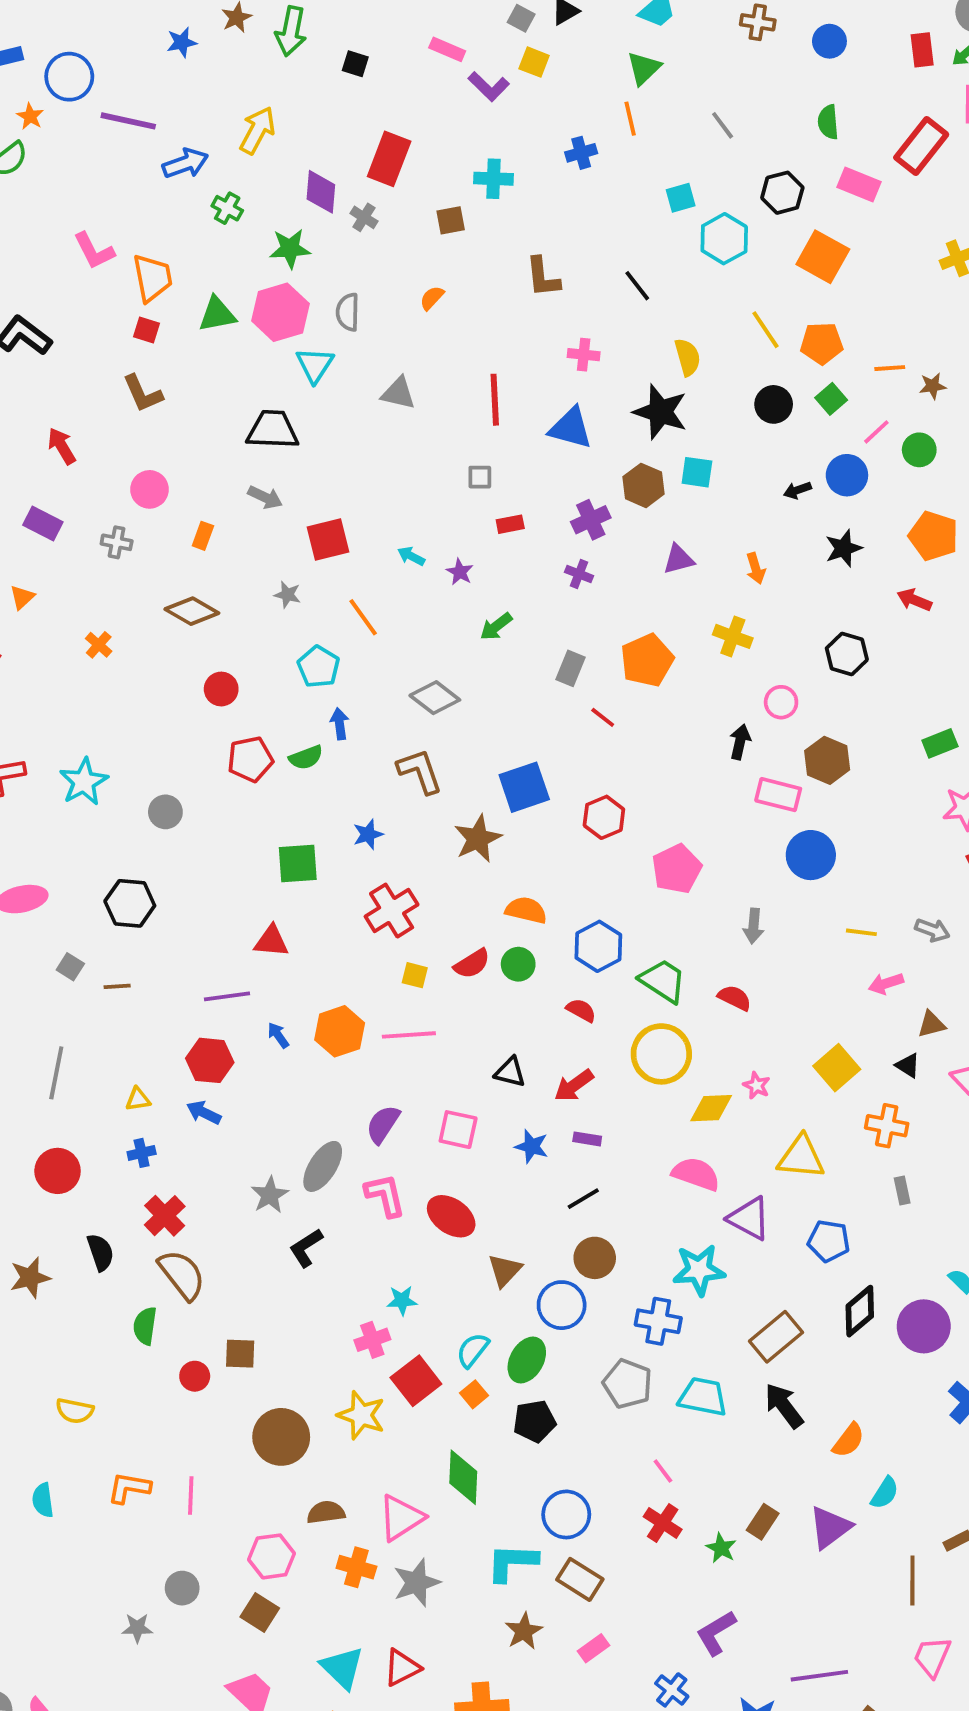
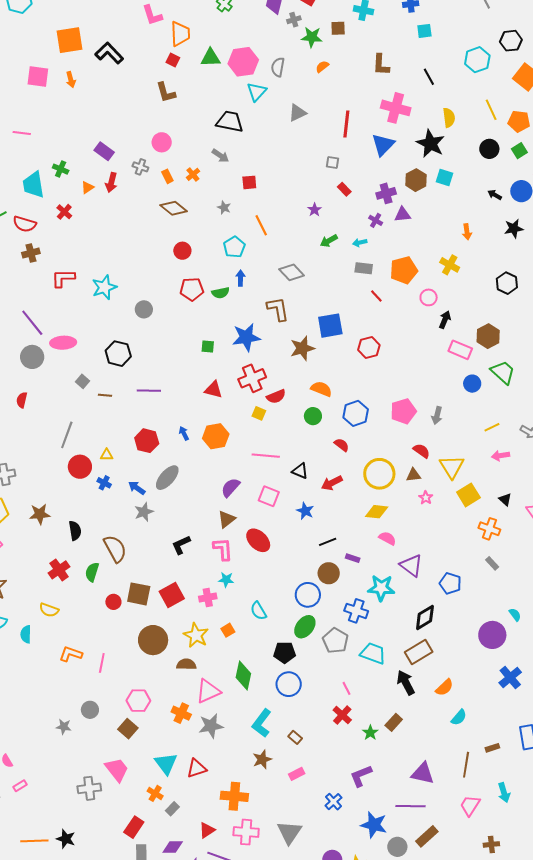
cyan square: (681, 198) -> (424, 31), moved
gray cross: (364, 217) -> (294, 20), turned 32
green star: (290, 249) -> (312, 37), moved
pink cross: (584, 355) -> (396, 108), size x1.8
gray triangle: (398, 393) -> (297, 113), turned -48
blue triangle: (571, 428) -> (383, 145), turned 50
red arrow: (62, 446) -> (111, 182), moved, turned -144
black arrow: (797, 490) -> (495, 195), turned 40
red rectangle: (510, 524) -> (344, 189), turned 48
orange rectangle: (203, 536) -> (167, 176), moved, turned -56
red square: (328, 540) -> (249, 182), size x0.7
cyan arrow: (411, 556) -> (360, 243), moved, turned -48
purple triangle: (679, 559) -> (403, 215), moved
orange cross: (99, 645) -> (193, 174), moved
gray rectangle: (570, 668) -> (364, 268), turned 66
pink circle: (781, 702) -> (429, 297), moved
blue star: (368, 834) -> (246, 337), size x1.8
blue circle: (811, 855) -> (472, 384), size x0.7
green square: (298, 863) -> (208, 347), size x0.6
pink pentagon: (677, 869) -> (403, 411), moved
yellow line: (861, 932) -> (492, 427), turned -42
red triangle: (271, 941) -> (213, 390), moved
red semicircle: (472, 964) -> (276, 396), moved
green trapezoid: (663, 981) -> (503, 372), moved
purple line: (227, 996) -> (149, 391), moved
brown triangle: (932, 1024) -> (413, 475), moved
pink line: (409, 1035) -> (266, 456), moved
yellow diamond: (711, 1108) -> (377, 512), moved
blue arrow: (204, 1113) -> (137, 488), moved
purple rectangle: (587, 1139) -> (353, 558), moved
blue cross: (142, 1153) -> (104, 483), turned 32
yellow triangle: (801, 1157) -> (452, 467), moved, turned 44
gray ellipse: (323, 1166) -> (167, 478), moved
red circle: (58, 1171) -> (80, 467), moved
pink semicircle: (696, 1174) -> (387, 538), size x0.7
gray rectangle: (902, 1191) -> (492, 563), turned -40
gray star: (270, 1195) -> (144, 512), moved
pink L-shape: (385, 1195) -> (223, 549), moved
red cross: (165, 1216) -> (59, 570), moved
brown triangle: (505, 1270) -> (227, 519), moved
brown star: (30, 1278) -> (40, 514), moved
black diamond: (860, 1311) -> (425, 617), moved
brown rectangle: (776, 1337) -> (419, 652), moved
cyan semicircle: (473, 1350) -> (258, 611), turned -78
brown square: (240, 1354) -> (139, 594), size x1.4
green ellipse: (527, 1360) -> (305, 627), moved
red square: (416, 1381) -> (172, 595), moved
orange square: (474, 1394) -> (228, 630), moved
black arrow: (784, 1406) -> (406, 683), moved
cyan semicircle: (43, 1500) -> (26, 634), moved
brown semicircle: (326, 1512) -> (186, 664), moved
blue circle: (566, 1514) -> (289, 684), moved
purple triangle: (830, 1527) -> (423, 773), moved, turned 40
cyan L-shape: (512, 1562) -> (262, 723), turned -64
brown rectangle: (580, 1579) -> (295, 737), size x0.6

